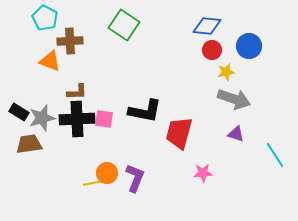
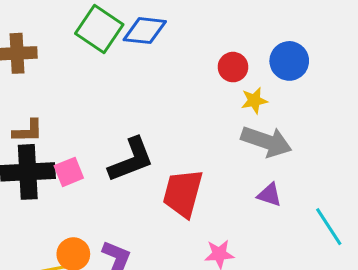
blue diamond: (207, 26) -> (145, 31), moved
black L-shape: (145, 111) -> (131, 160), turned -32
pink square: (104, 119) -> (69, 172), turned -30

